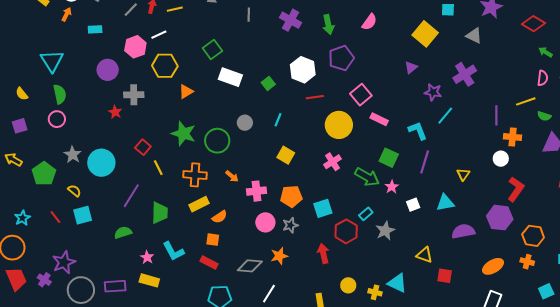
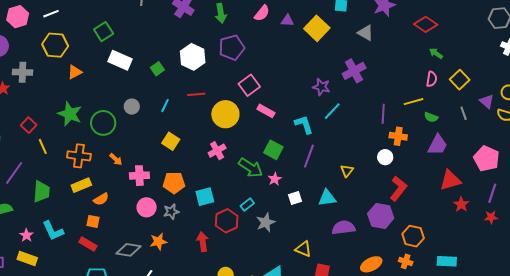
pink hexagon: (135, 47) -> (18, 17), moved
purple triangle: (411, 67) -> (287, 21), moved, turned 40
red line: (315, 97) -> (196, 94), moved

